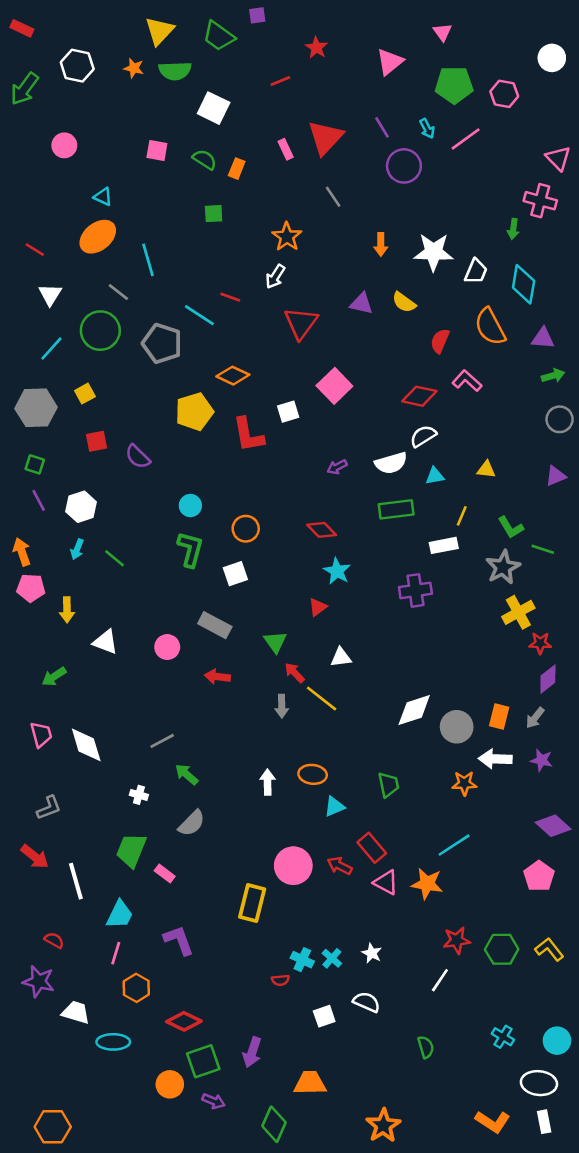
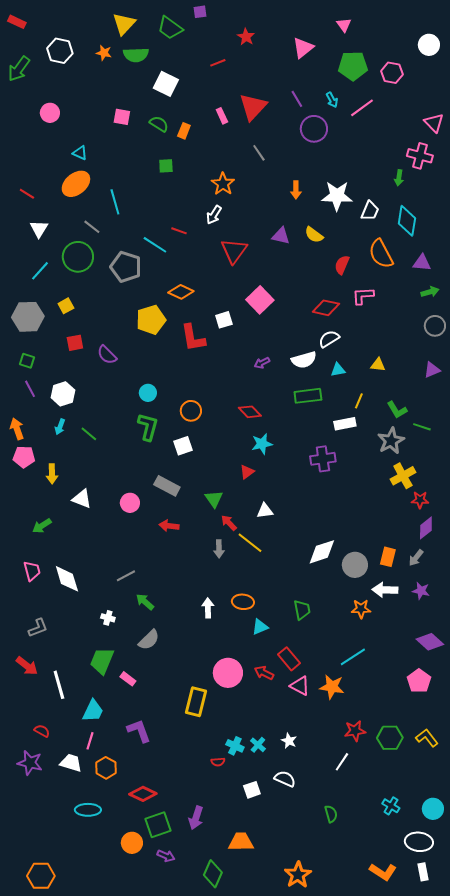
pink L-shape: (467, 381) -> (363, 296), turned -45
cyan star: (337, 571) -> (262, 444), turned 30
white trapezoid: (76, 1012) -> (71, 763), moved

